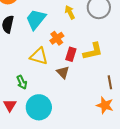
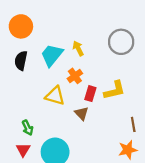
yellow arrow: (70, 12) -> (78, 48), moved
green arrow: (22, 82) -> (28, 128), moved
orange star: (105, 105) -> (128, 150), turned -30

